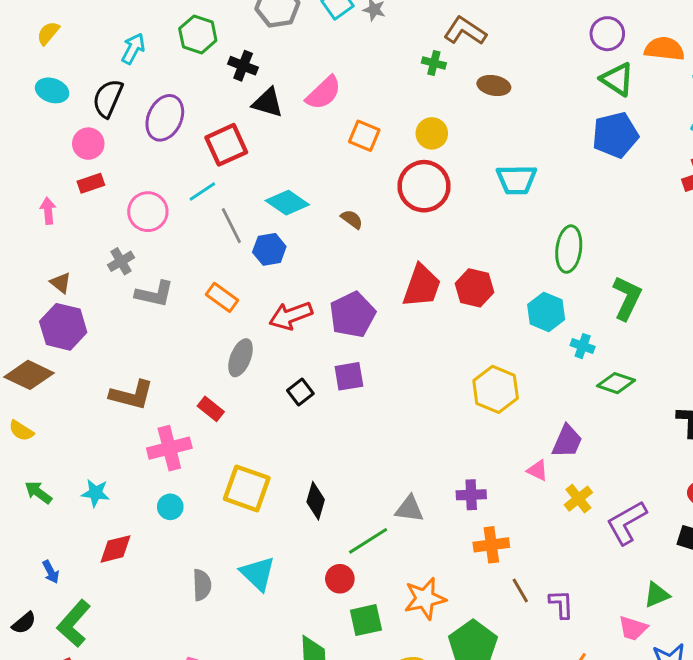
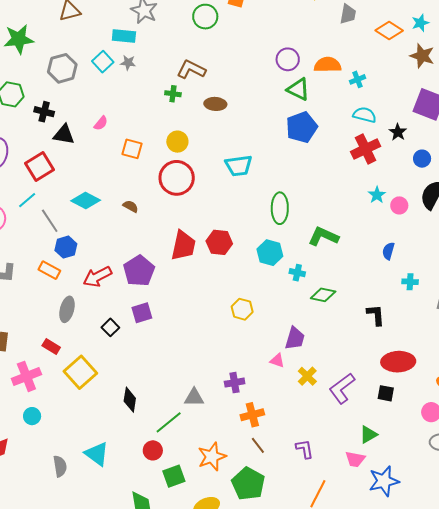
pink semicircle: (324, 93) -> (101, 123), size x0.6
blue hexagon: (269, 249) -> (66, 247), moved
green L-shape: (627, 298) -> (323, 236), turned -84
yellow hexagon: (496, 389) -> (242, 309), size x0.7
yellow square: (247, 488) -> (80, 372), moved, turned 36
brown line: (520, 591) -> (258, 445), moved

